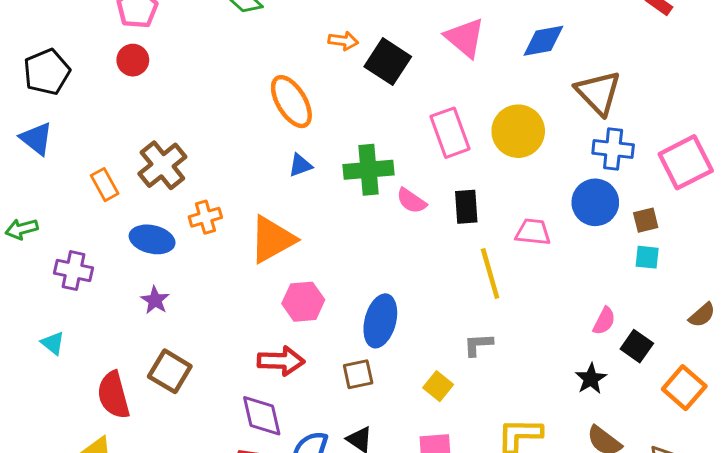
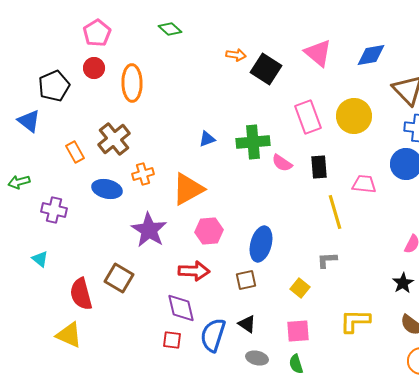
black pentagon: (47, 72) -> (54, 86), moved
orange ellipse: (291, 102) -> (132, 83), moved, turned 30
purple star: (155, 300) -> (149, 230), moved, size x1.8

